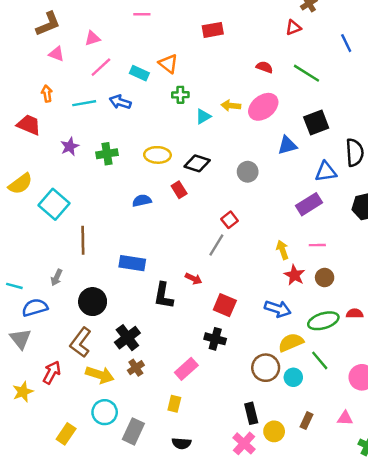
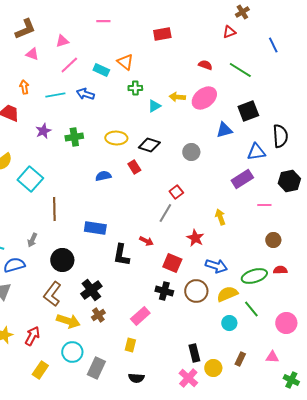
pink line: (317, 245) -> (264, 205), moved
red star: (295, 275) -> (195, 238), moved
brown circle: (325, 278) -> (273, 240), moved
brown circle: (266, 368) -> (196, 291), moved
red arrow: (52, 372) -> (32, 336), moved

